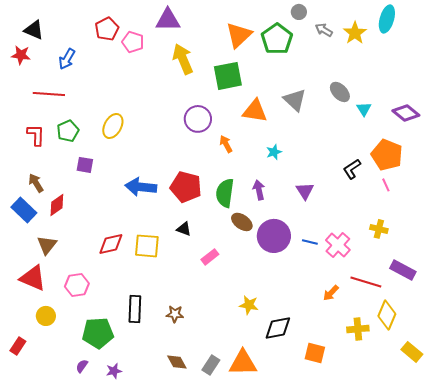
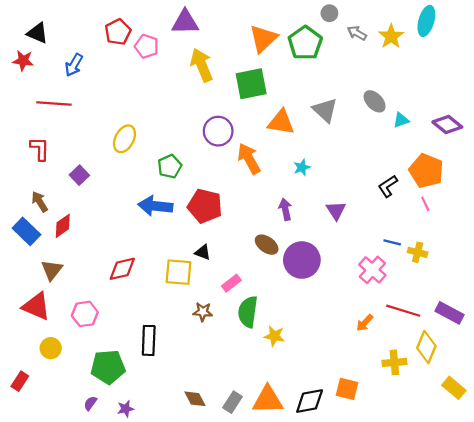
cyan triangle: (364, 109) -> (401, 120), turned 42
green pentagon: (68, 131) -> (170, 166), moved
orange arrow: (226, 144) -> (249, 159), size x1.6
purple square: (85, 165) -> (79, 175), moved, turned 36
green semicircle: (225, 193) -> (248, 312), moved
blue line: (310, 242) -> (392, 242), moved
yellow square: (147, 246) -> (178, 272), moved
purple rectangle: (403, 270) -> (449, 313), moved
brown star: (175, 314) -> (203, 312), moved
black diamond: (278, 328) -> (310, 401), moved

